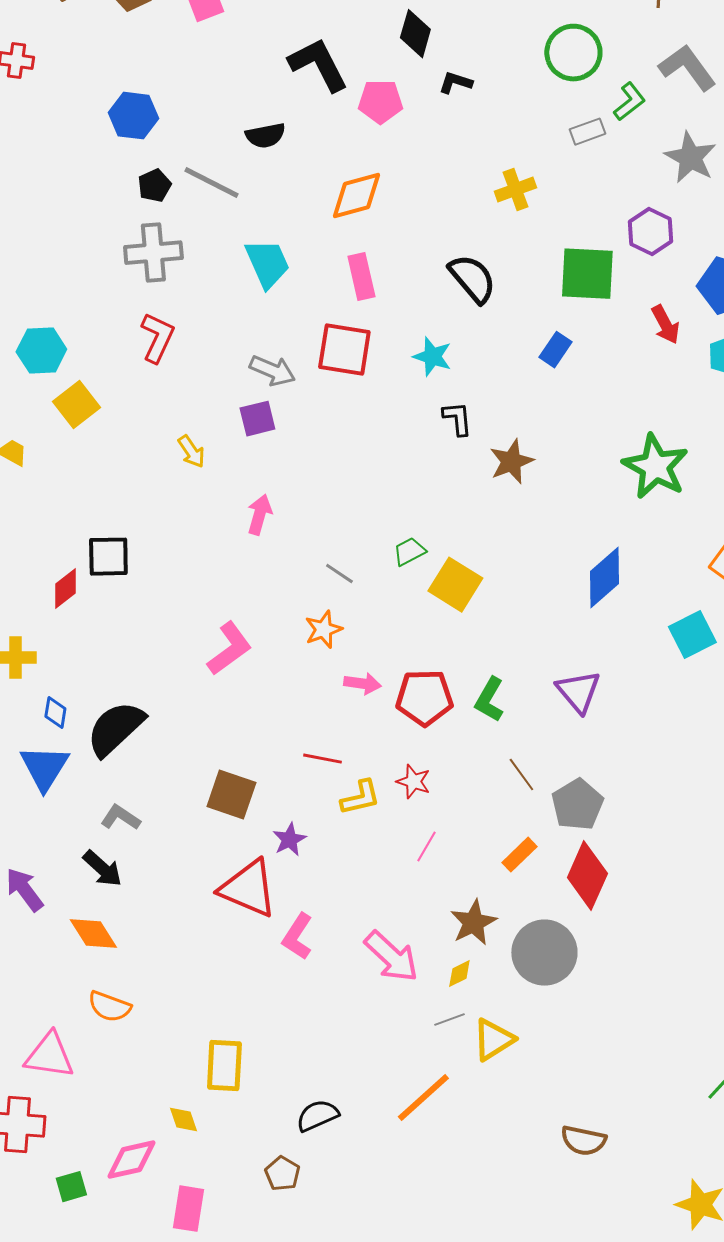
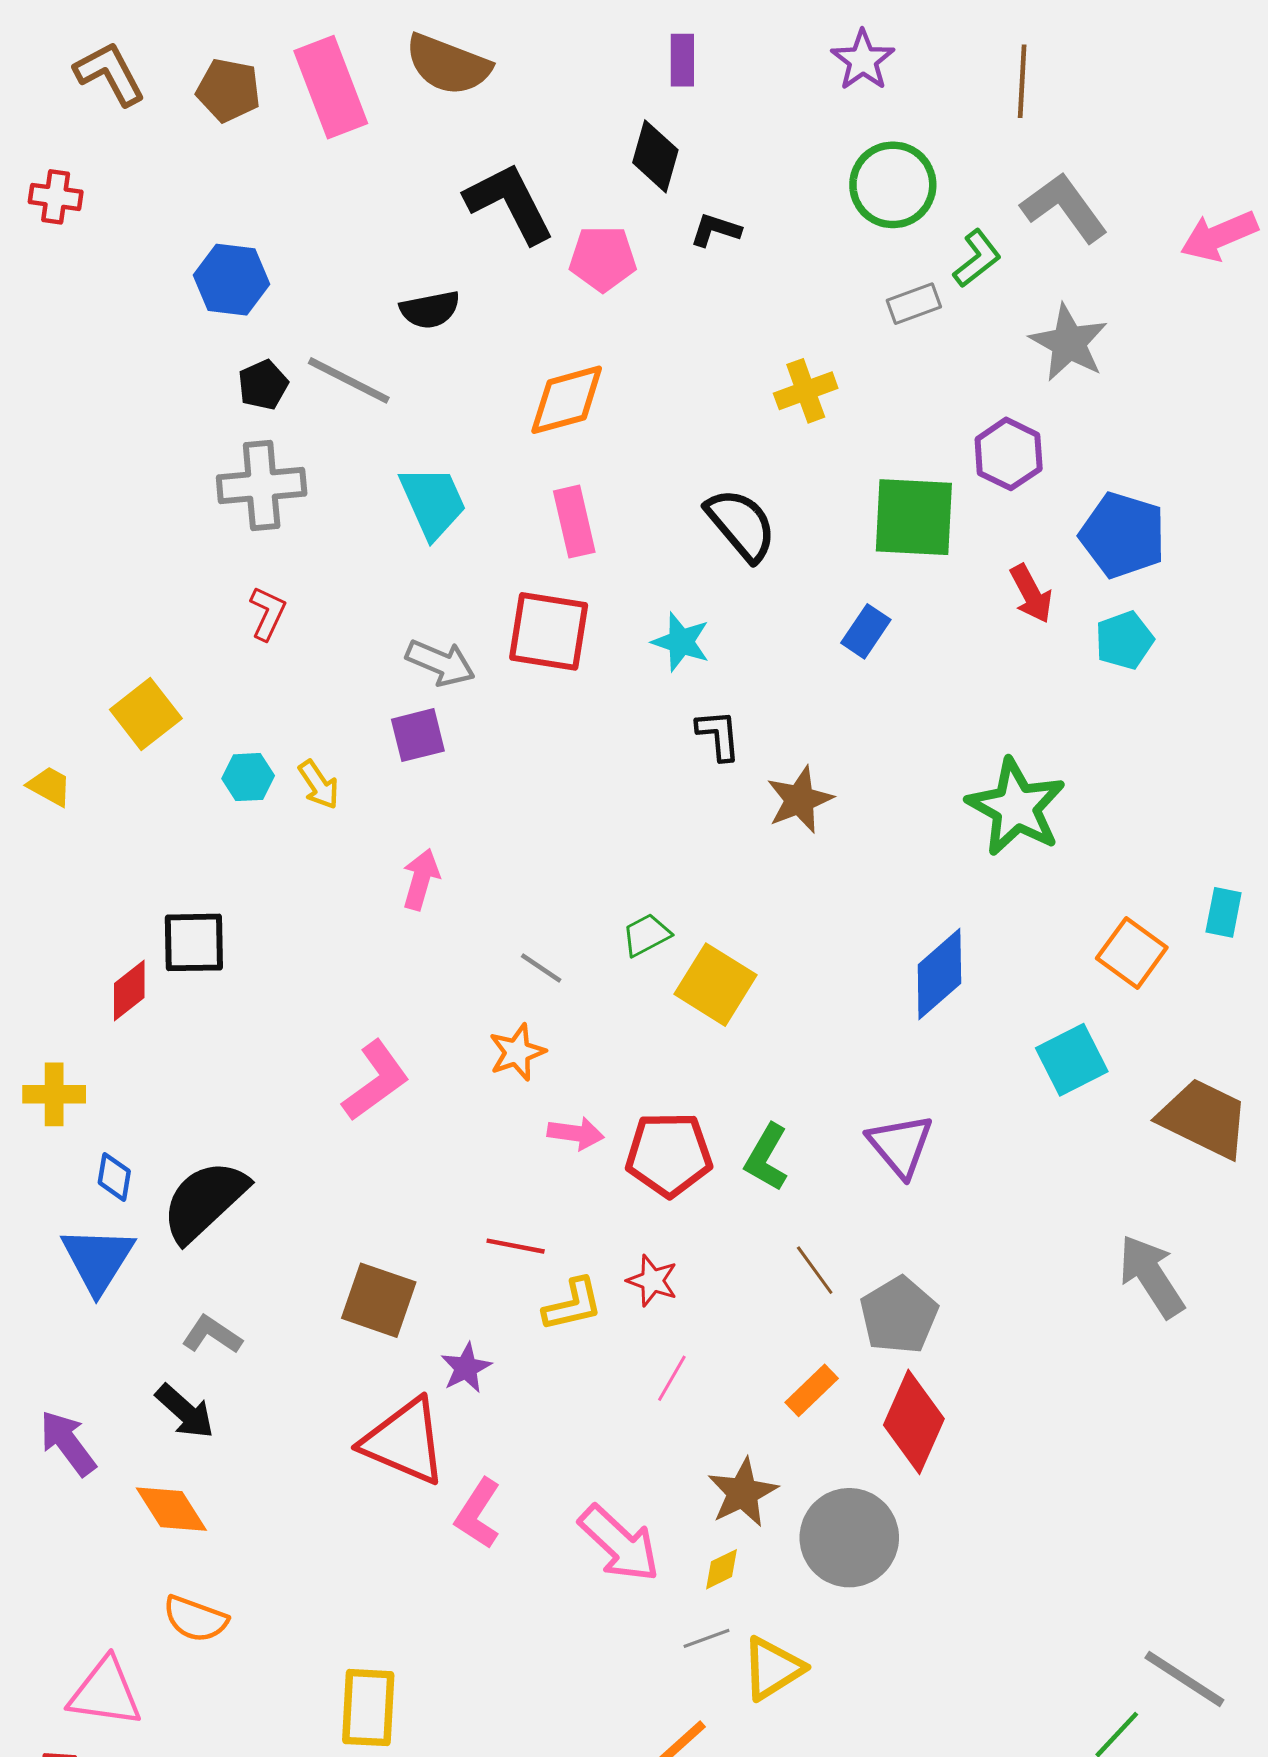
red L-shape: (157, 338) -> (268, 613), size x0.7
cyan hexagon: (41, 351) -> (248, 777), moved, size x0.7

